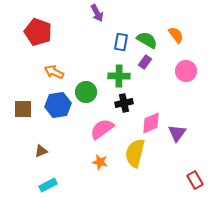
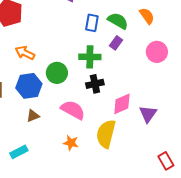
pink semicircle: (102, 129) -> (73, 110), turned 65
brown triangle: (41, 151) -> (33, 116), moved
cyan rectangle: (48, 185) -> (19, 152), moved

